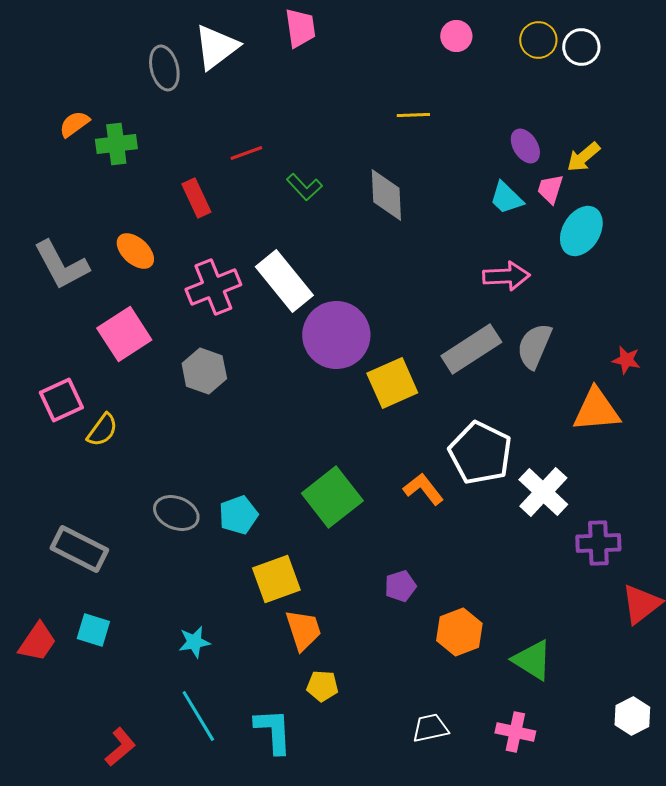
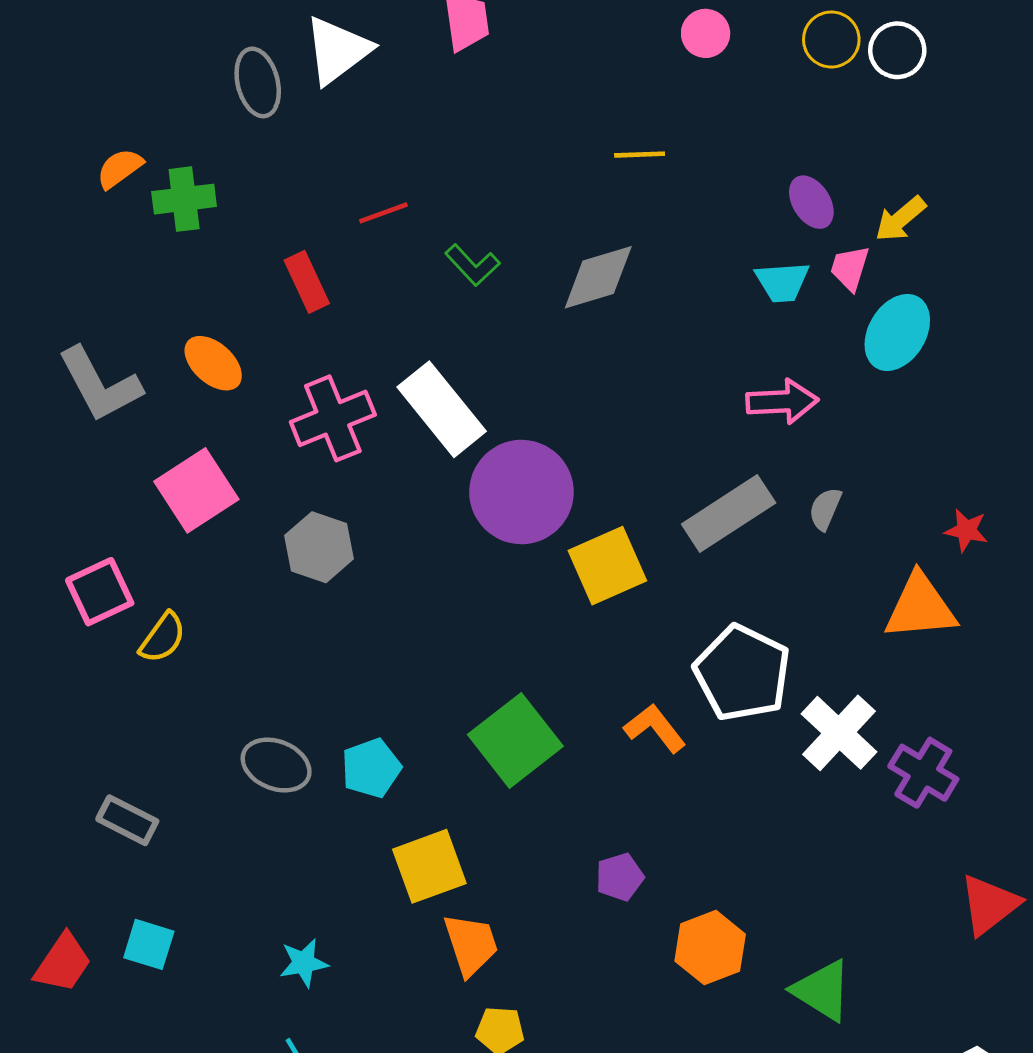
gray diamond: (386, 195) -> (598, 277), turned 76
cyan trapezoid: (506, 198) -> (782, 282), turned -48
gray semicircle: (534, 346) -> (825, 509), size x0.6
purple cross: (598, 543) -> (923, 773), moved, turned 33
gray rectangle: (79, 549) -> (127, 820), size x0.7

